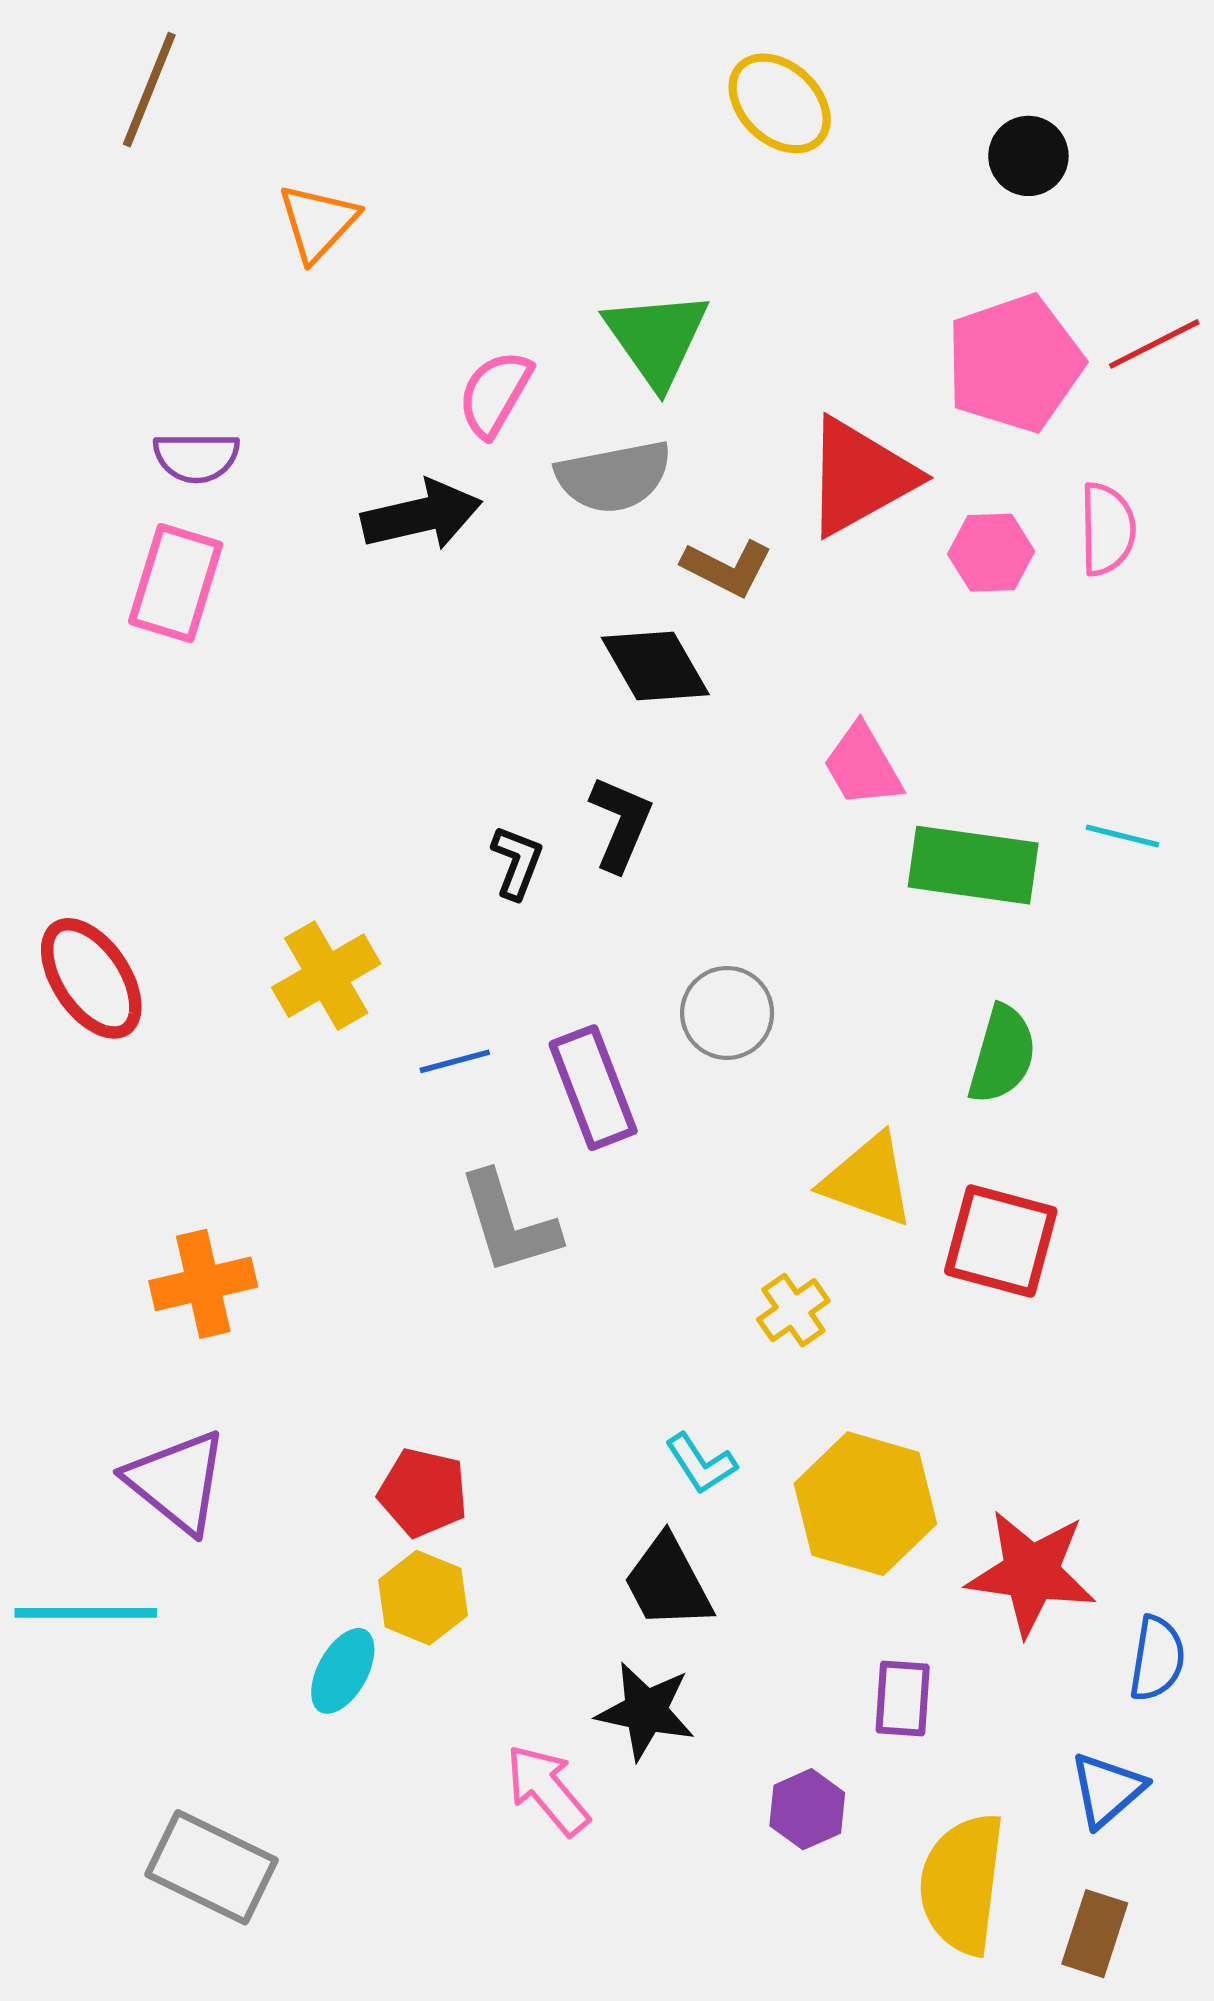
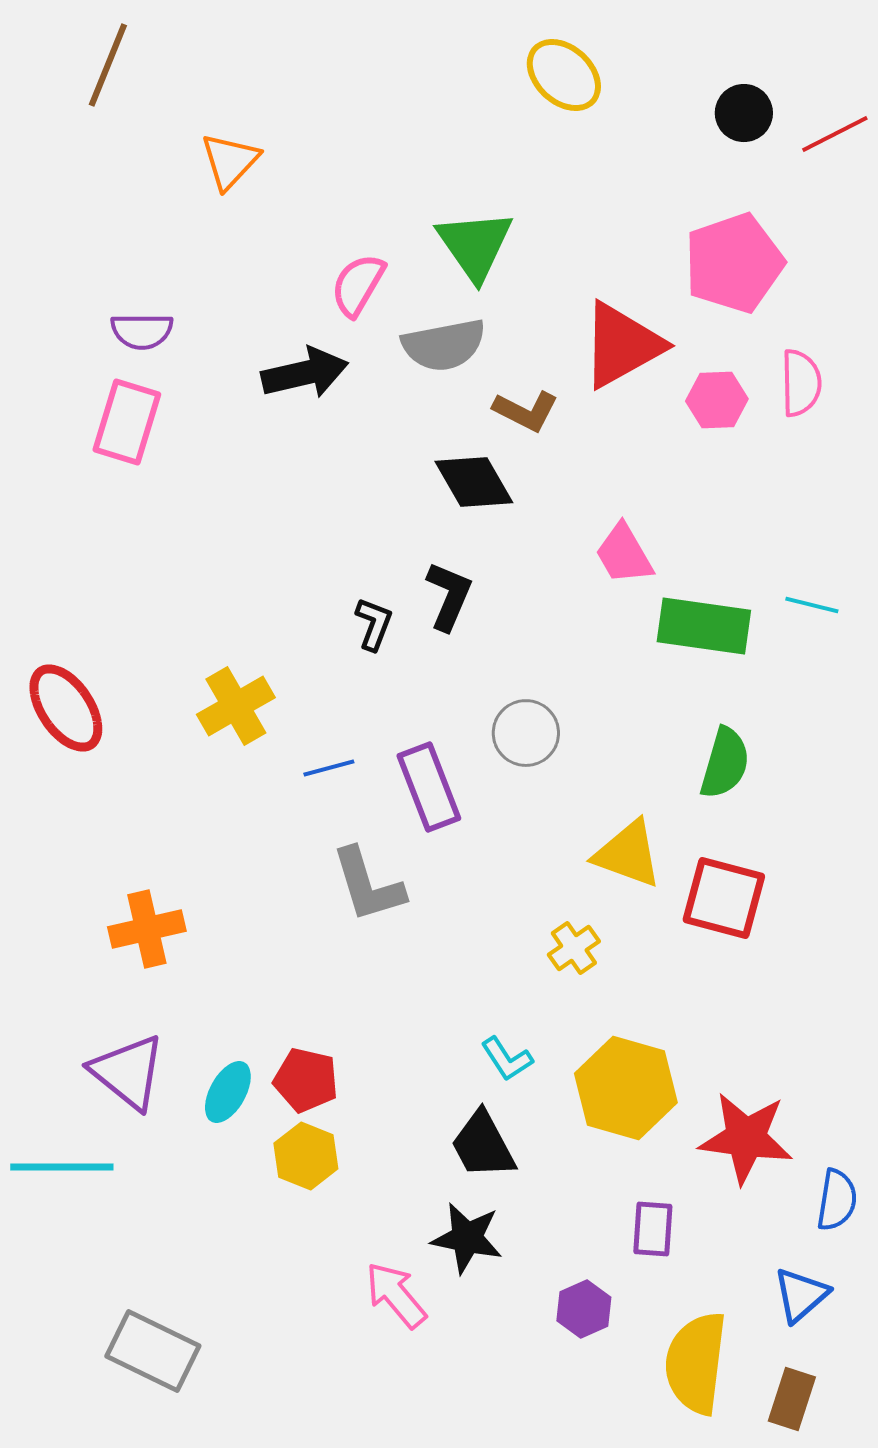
red line: (1154, 344) -> (835, 134), moved
cyan ellipse: (343, 1671) -> (228, 1092), moved

